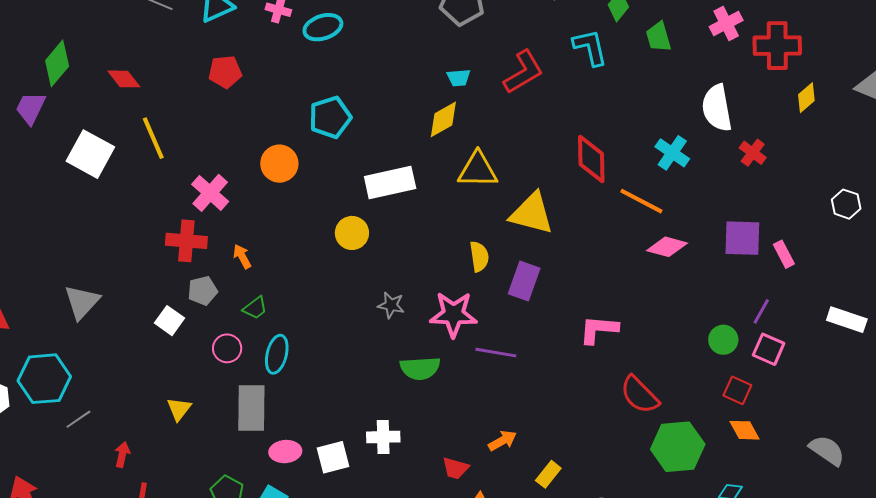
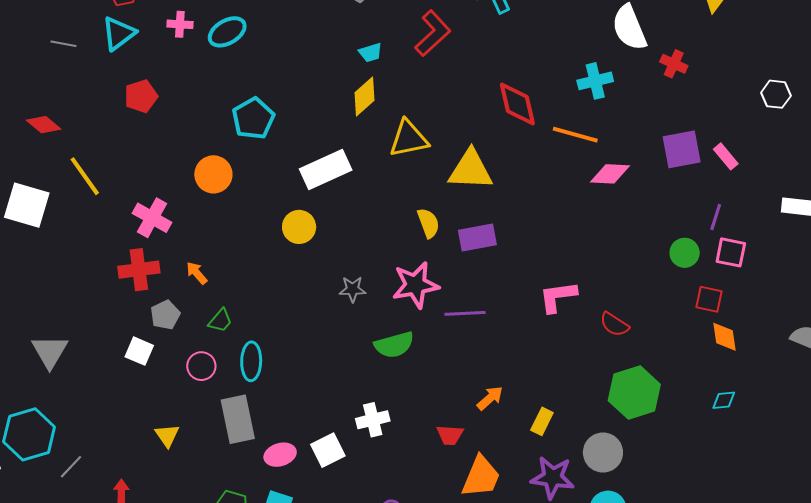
cyan cross: (672, 153) -> (595, 81), turned -36
purple rectangle: (524, 281) -> (477, 237), turned 72
pink L-shape: (599, 330) -> (558, 297), moved
red semicircle: (640, 395) -> (614, 324), size x0.7
orange diamond: (745, 430) -> (724, 337), turned 32
green hexagon: (678, 447) -> (634, 392), moved

